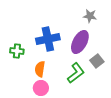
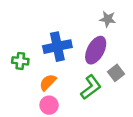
orange semicircle: (40, 69) -> (48, 82), turned 35

